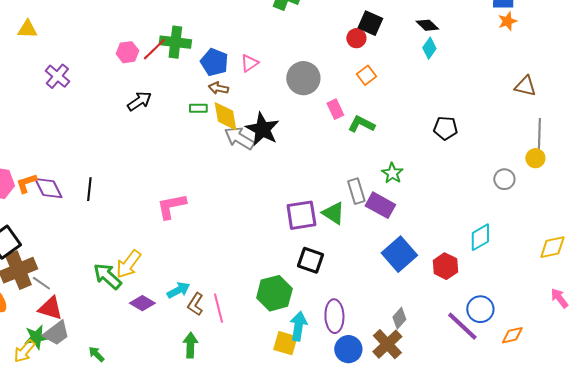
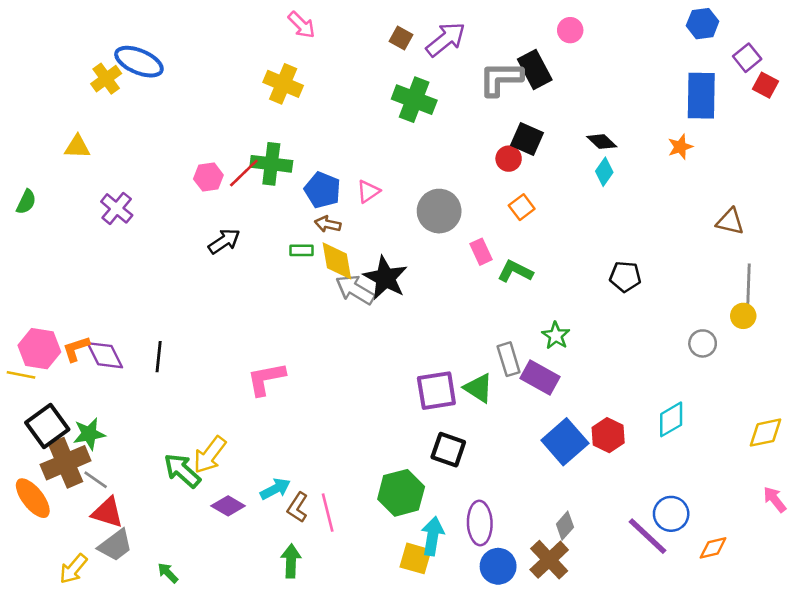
orange star: (507, 21) -> (680, 147), moved
red hexagon: (445, 266) -> (608, 435), moved
green star: (36, 337) -> (89, 434), moved

